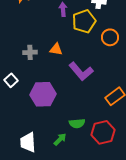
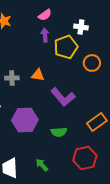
green semicircle: (77, 123) -> (59, 132), moved
green arrow: (60, 139) -> (42, 165), turned -88

